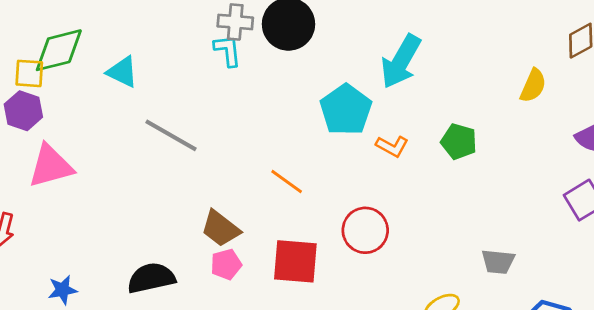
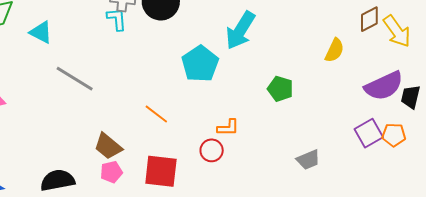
orange L-shape: (392, 146) -> (228, 128), moved, turned -30
red circle: (365, 230) -> (212, 150), size x0.7
gray trapezoid: (498, 262) -> (308, 160), moved, turned -30

